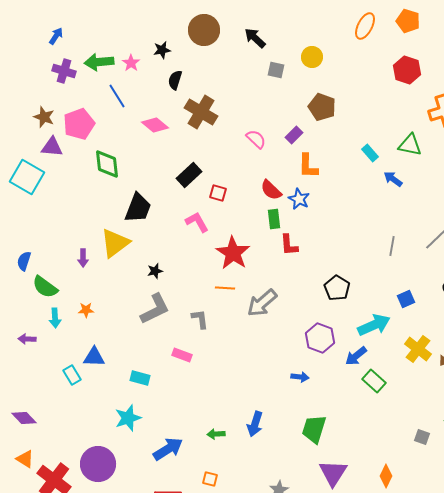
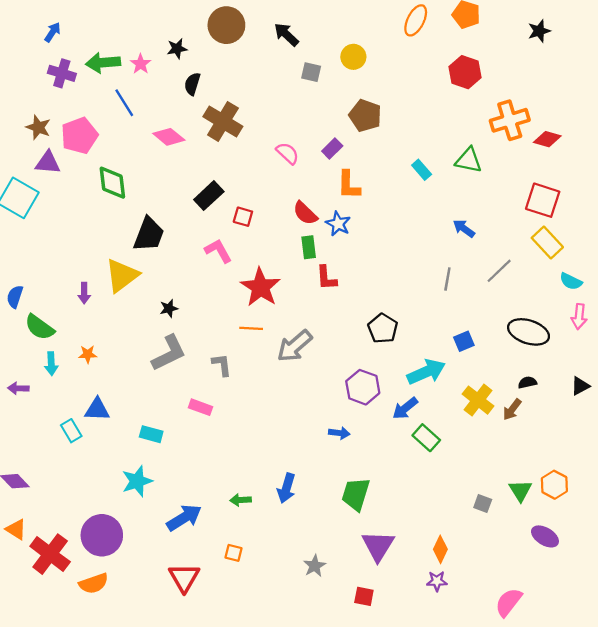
blue arrow: (393, 179) -> (464, 228), moved

